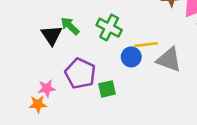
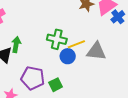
green arrow: (70, 26) -> (16, 45), turned 70
green cross: (109, 28) -> (57, 39), moved

